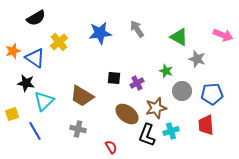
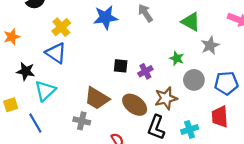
blue triangle: (35, 58) -> (56, 53), moved
gray star: (197, 59) -> (210, 45), turned 30
brown trapezoid: (82, 96) -> (97, 98), moved
cyan cross: (171, 131) -> (190, 130), moved

